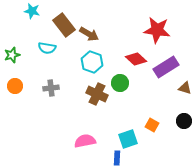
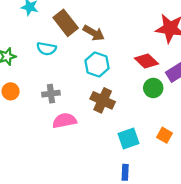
green circle: (120, 83) -> (153, 88), moved
cyan square: (128, 139) -> (128, 139), moved
pink semicircle: (85, 141) -> (64, 121), moved

